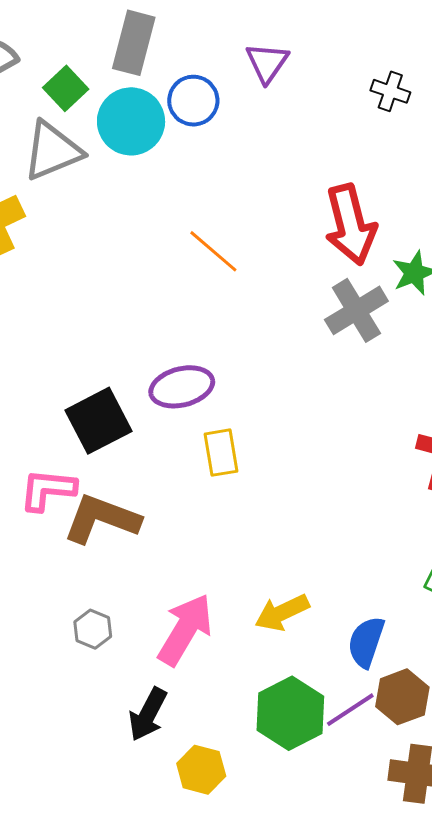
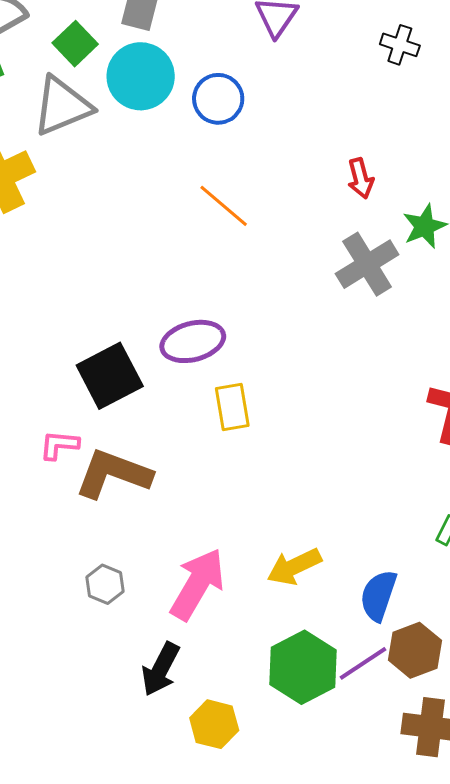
blue circle: (193, 101) -> (218, 99), moved
red arrow: (350, 225) -> (361, 178), size x0.5
pink L-shape: (48, 490) -> (59, 445), size x0.7

